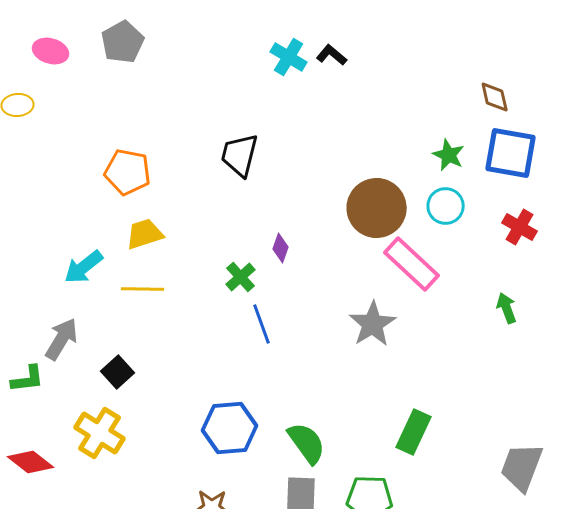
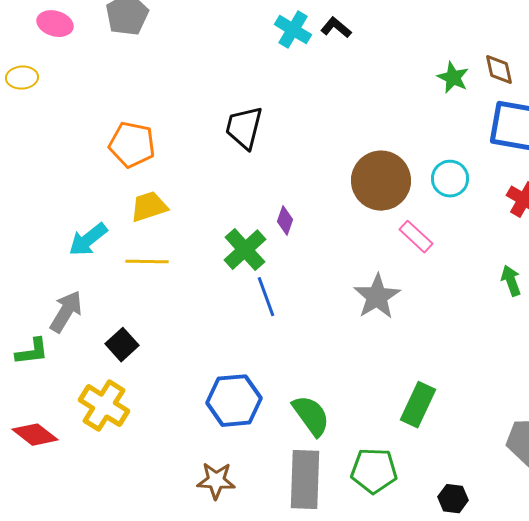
green star: (449, 155) -> (453, 78), moved
pink rectangle: (412, 264) -> (416, 237), size x0.6
green cross: (241, 277) -> (245, 250), size x1.4

